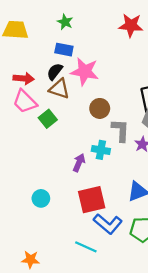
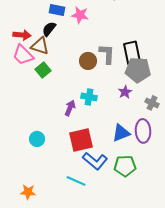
pink star: (85, 72) -> (80, 15), moved, size x0.7
brown triangle: (59, 89) -> (40, 46), moved
gray L-shape: (120, 130) -> (107, 54), moved

